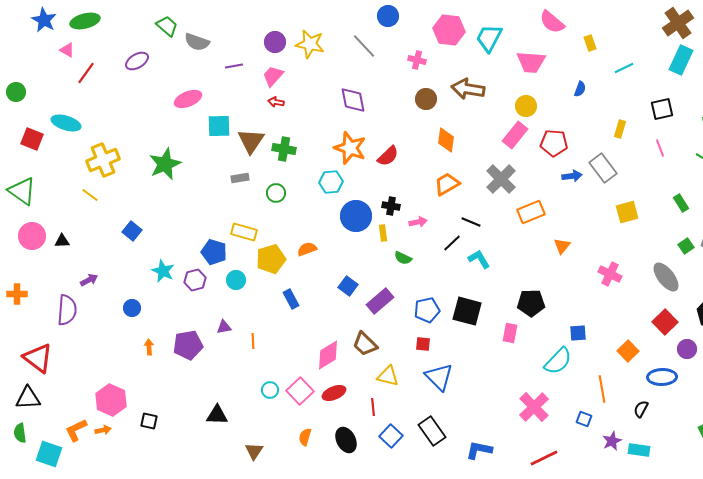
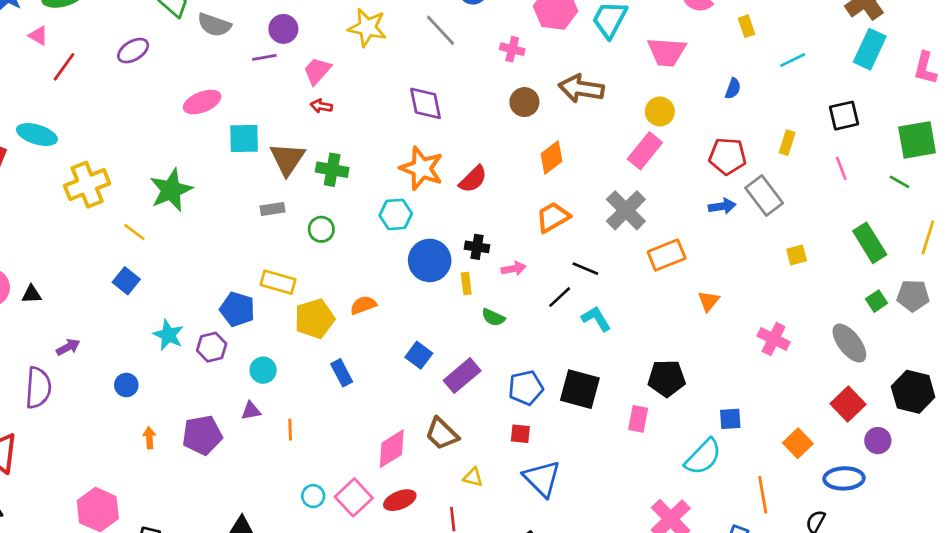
purple circle: (275, 42) -> (283, 29), moved
orange diamond: (446, 140) -> (551, 158), turned 45
red pentagon: (554, 143) -> (728, 156), moved
yellow line: (90, 195) -> (134, 232), moved
green rectangle: (681, 203) -> (870, 243), size x1.6
yellow square: (627, 212) -> (797, 255), size x0.7
cyan circle: (236, 280) -> (263, 370), moved
yellow triangle: (388, 376) -> (473, 477), size x0.7

